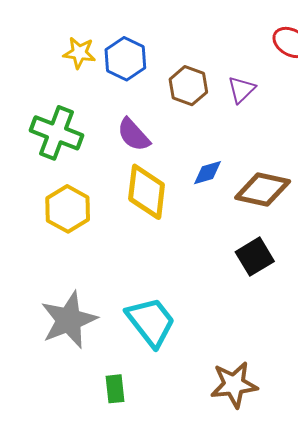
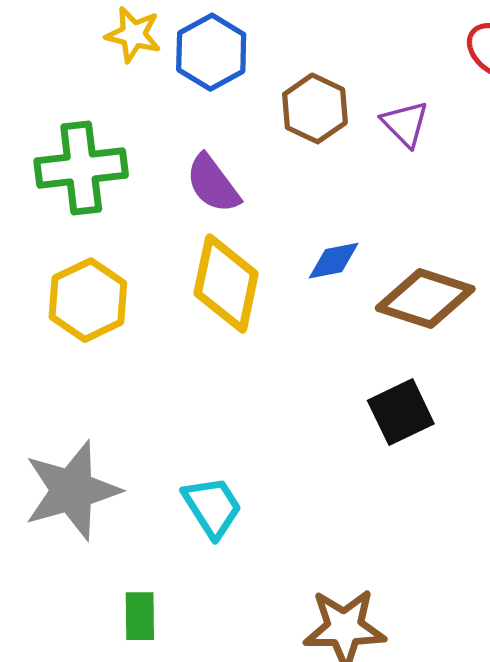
purple triangle: (241, 90) -> (405, 124), turned -36
green cross: (56, 133) -> (81, 168), turned -33
cyan trapezoid: (151, 322) -> (212, 507), size x0.7

